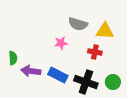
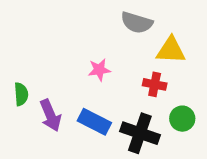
gray semicircle: (78, 24) -> (137, 23), moved
purple arrow: (31, 71) -> (50, 115), turned -120
green circle: (113, 82) -> (182, 119), moved

